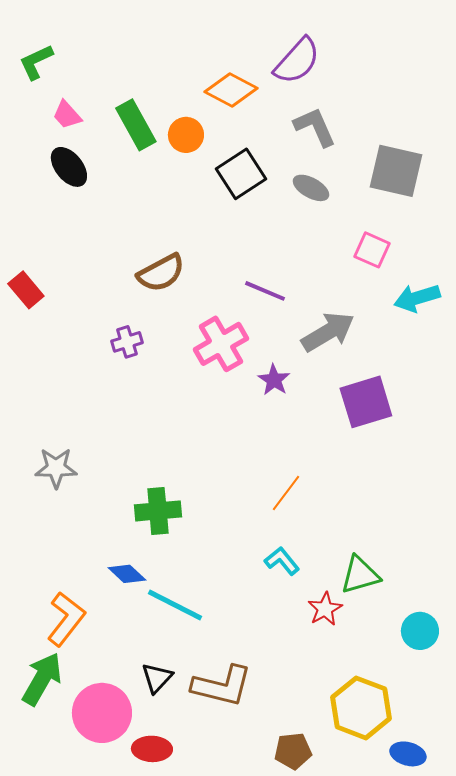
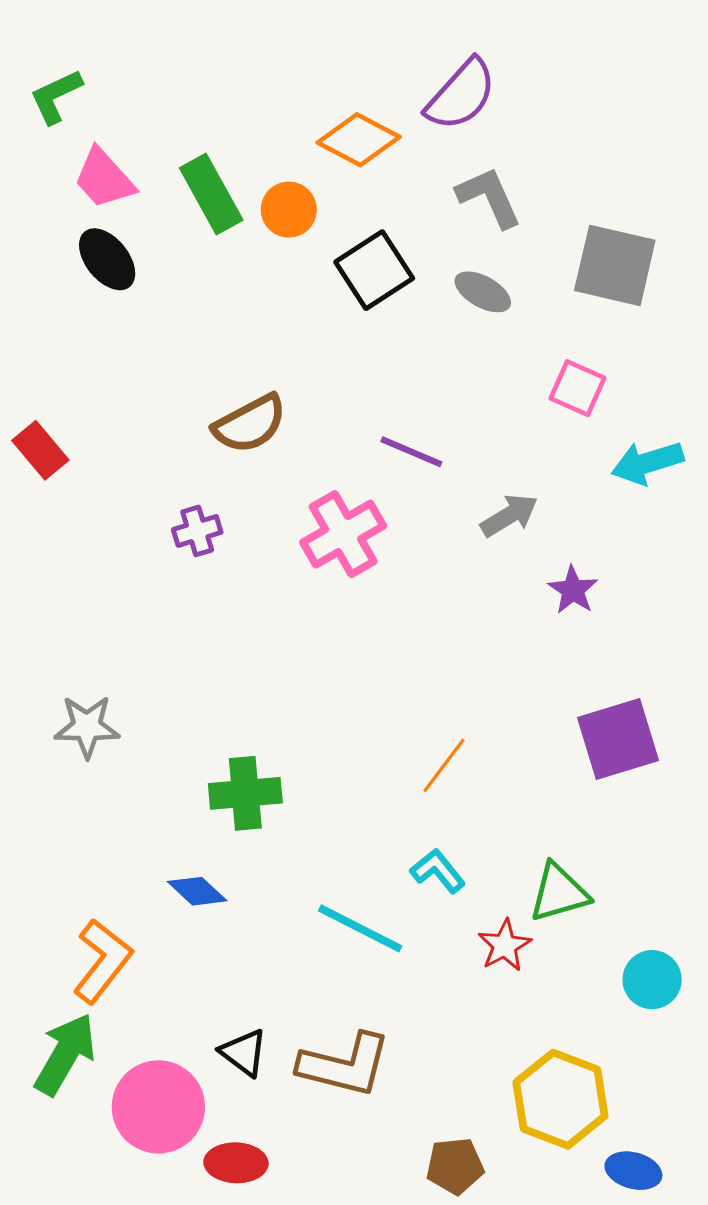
pink trapezoid: (67, 115) -> (104, 179), size x1.4
gray arrow: (328, 332) -> (509, 515), size x0.7
purple star: (274, 380) -> (573, 590), moved
purple square: (366, 402) -> (618, 739), moved
cyan line: (175, 605) -> (360, 928), moved
black triangle: (157, 678) -> (244, 1053), turned -36

